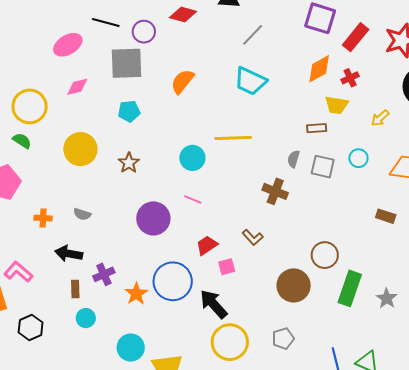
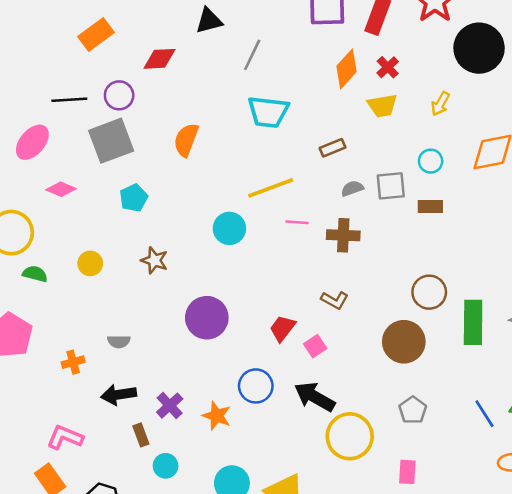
pink diamond: (77, 87) -> (61, 189), turned 55
brown rectangle: (317, 128) -> (332, 148), moved
green semicircle: (22, 141) -> (35, 274), moved
yellow circle: (80, 149) -> (90, 263), size x0.6
gray semicircle: (294, 159) -> (352, 188), turned 72
pink line: (193, 199) -> (297, 222), moved
brown rectangle: (386, 216) -> (430, 206), moved
blue circle: (173, 281) -> (256, 386), size x0.7

